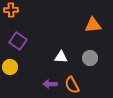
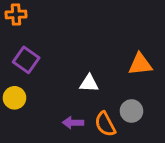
orange triangle: (93, 25) -> (140, 64), moved
gray circle: (90, 58) -> (131, 111), moved

